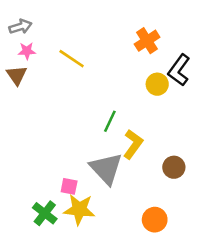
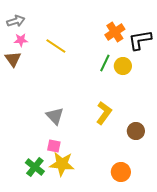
black L-shape: (179, 70) -> (140, 40), moved, turned 45
green line: (110, 121) -> (105, 63), moved
gray triangle: (106, 169) -> (55, 116), moved, size x0.7

